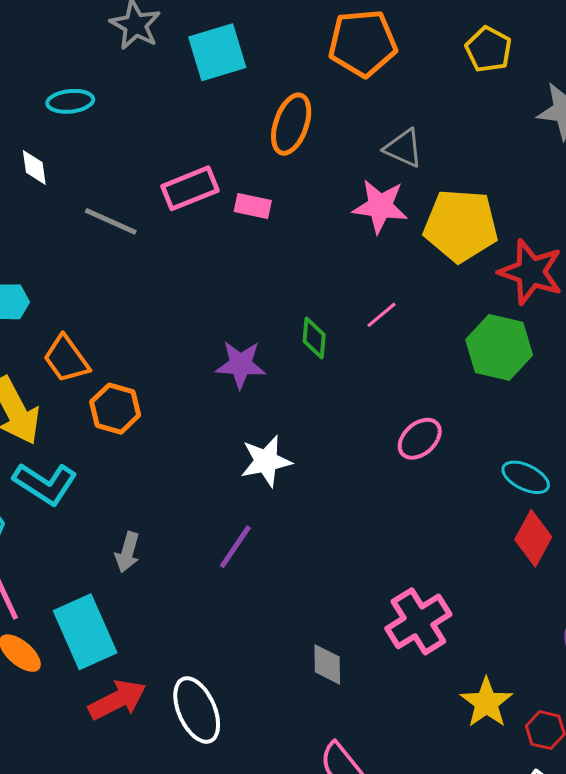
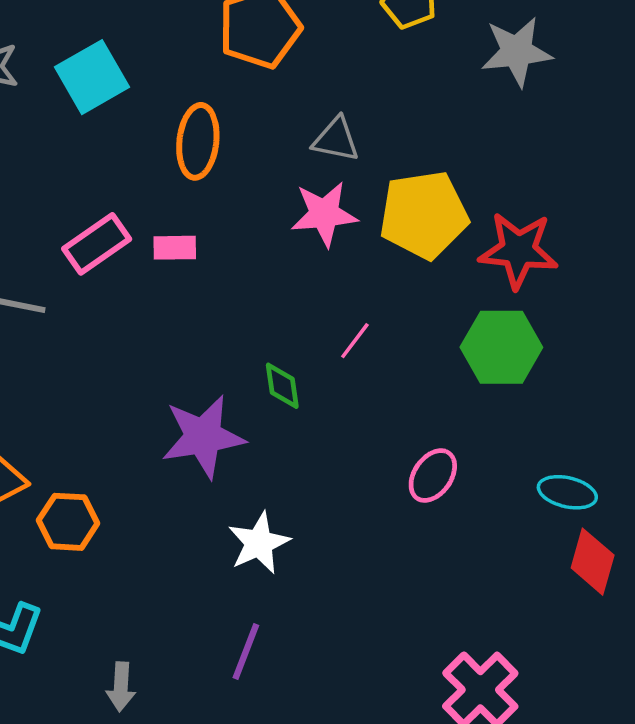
purple star: (241, 365) -> (203, 437), size x1.4

